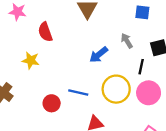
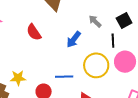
red semicircle: (45, 32) -> (34, 32), moved
yellow star: (31, 60) -> (18, 78), moved

